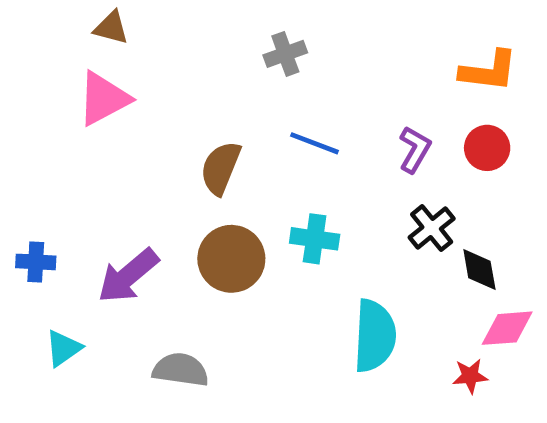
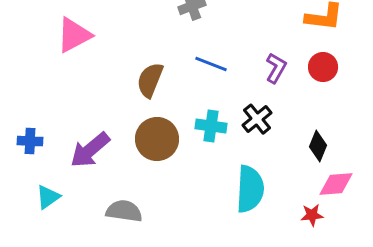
black cross: (432, 228) -> (257, 119), moved
black diamond: (479, 270) -> (318, 146), turned 32

